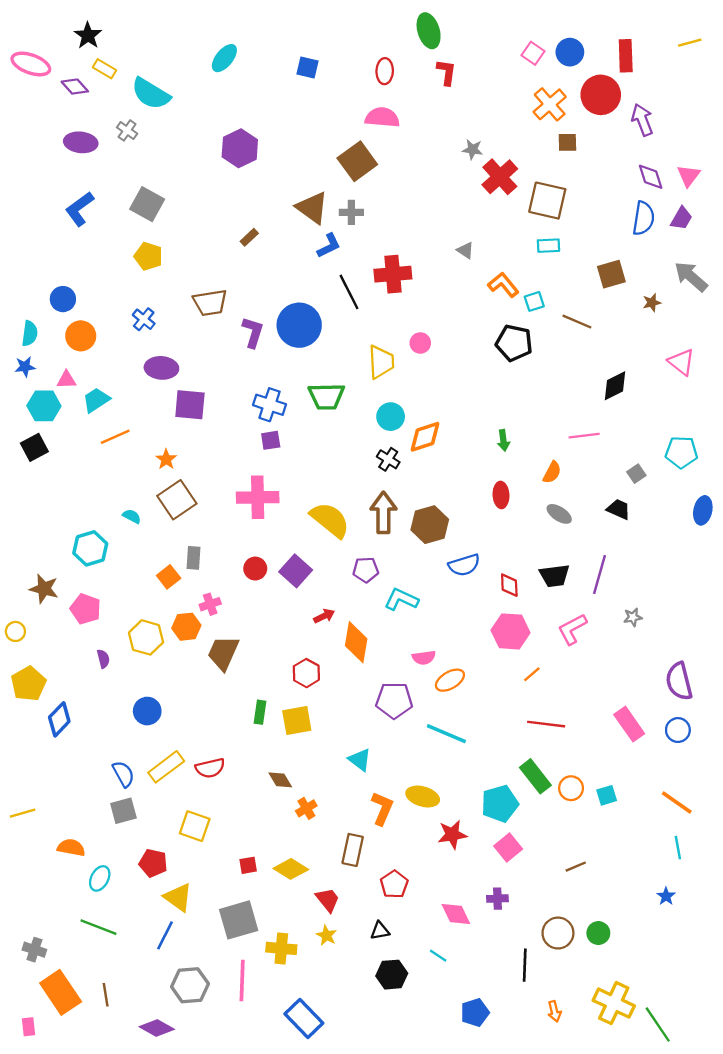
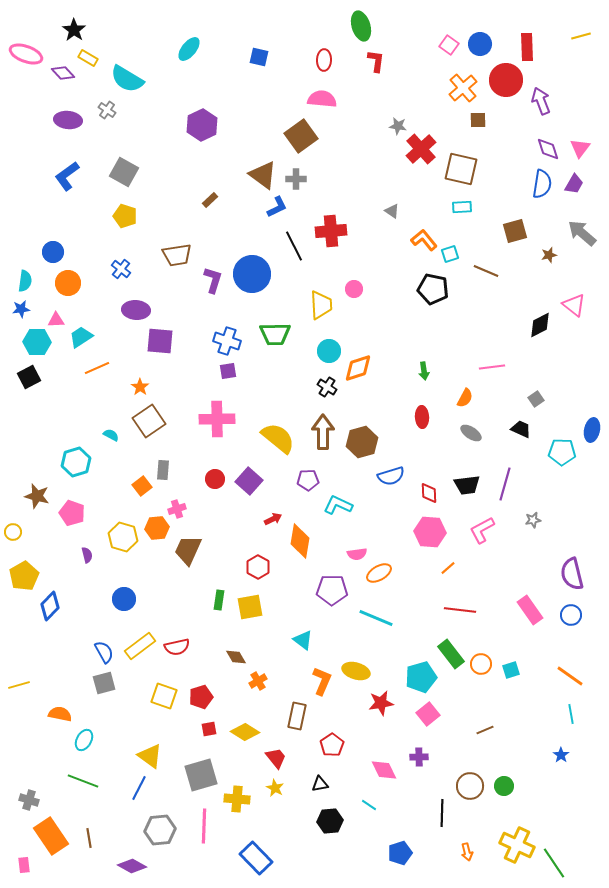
black diamond: (615, 386) -> (540, 325), moved
cyan pentagon: (681, 452) -> (562, 452), moved
red pentagon: (153, 863) -> (201, 697), moved, turned -30

